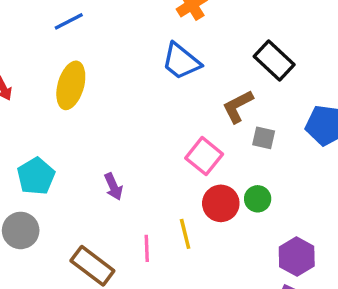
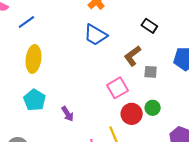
black rectangle: (274, 60) -> (149, 26), size x0.7
pink square: (204, 156) -> (118, 88), turned 30
cyan pentagon: (36, 176) -> (35, 100), moved

